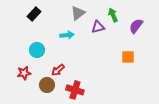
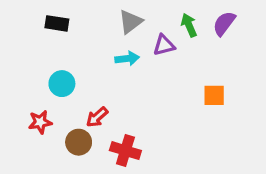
black rectangle: (34, 14) -> (57, 23), turned 56
purple semicircle: (136, 26) -> (224, 23), moved
cyan arrow: (67, 35) -> (127, 59), moved

